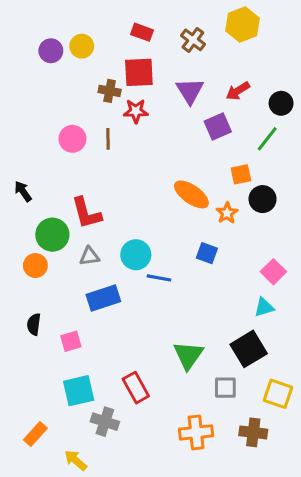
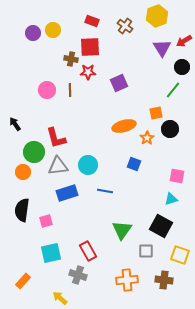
purple triangle: (190, 91) -> (162, 48), moved
red arrow: (238, 91) -> (184, 41), moved
purple square: (218, 126) -> (119, 83), moved
orange ellipse: (191, 194) -> (124, 126), turned -50
gray triangle: (89, 256) -> (58, 166), size x1.5
pink square: (273, 272) -> (177, 176), turned -35
blue line: (159, 278) -> (105, 191), moved
black semicircle: (34, 324) -> (22, 210), size x1.6
black square: (249, 349) -> (161, 226), turned -30
gray cross: (105, 422) -> (78, 275), moved
yellow arrow: (76, 460) -> (60, 298), moved

